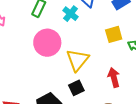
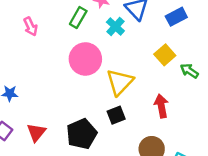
yellow square: (114, 34) -> (165, 55), turned -30

